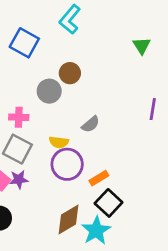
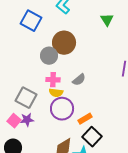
green triangle: (142, 46) -> (107, 20), moved
brown circle: (70, 73) -> (64, 43), size x1.5
pink cross: (19, 117) -> (53, 80), moved

